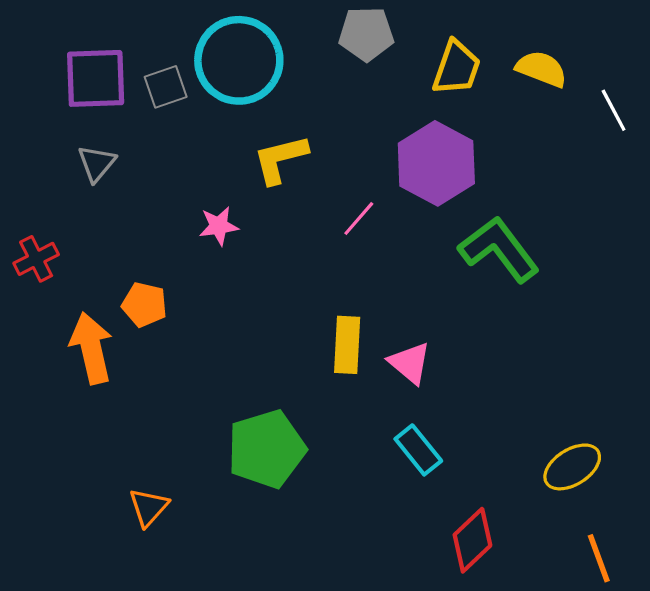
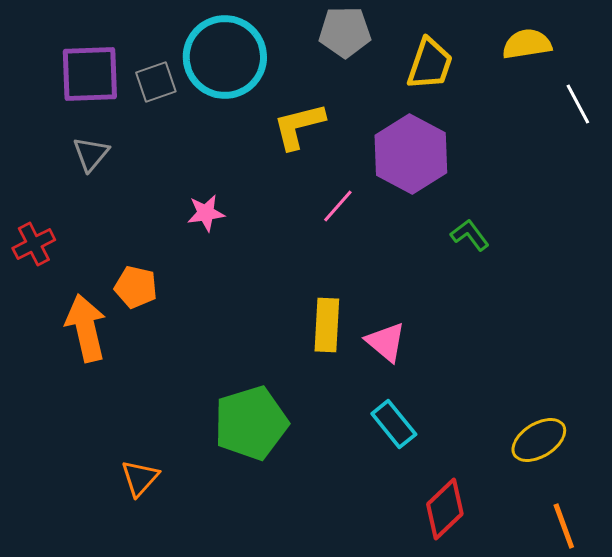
yellow semicircle: (541, 69) -> (527, 44), moved, turned -30
yellow L-shape: (280, 159) -> (299, 126), moved
green L-shape: (499, 249) -> (470, 235), size x0.5

